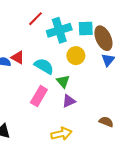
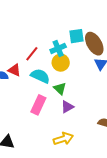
red line: (35, 19) -> (32, 54), moved
cyan cross: (59, 30) -> (58, 48), moved, size x0.7
yellow circle: (76, 56) -> (61, 63), moved

